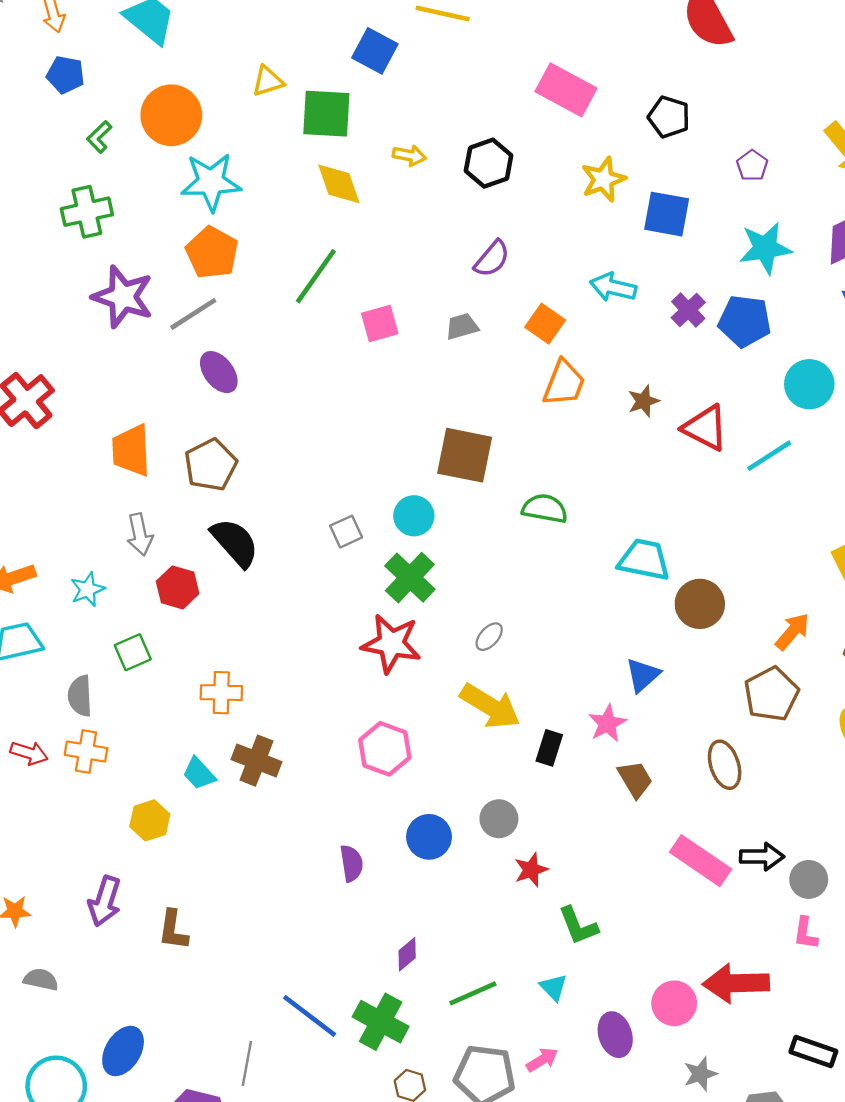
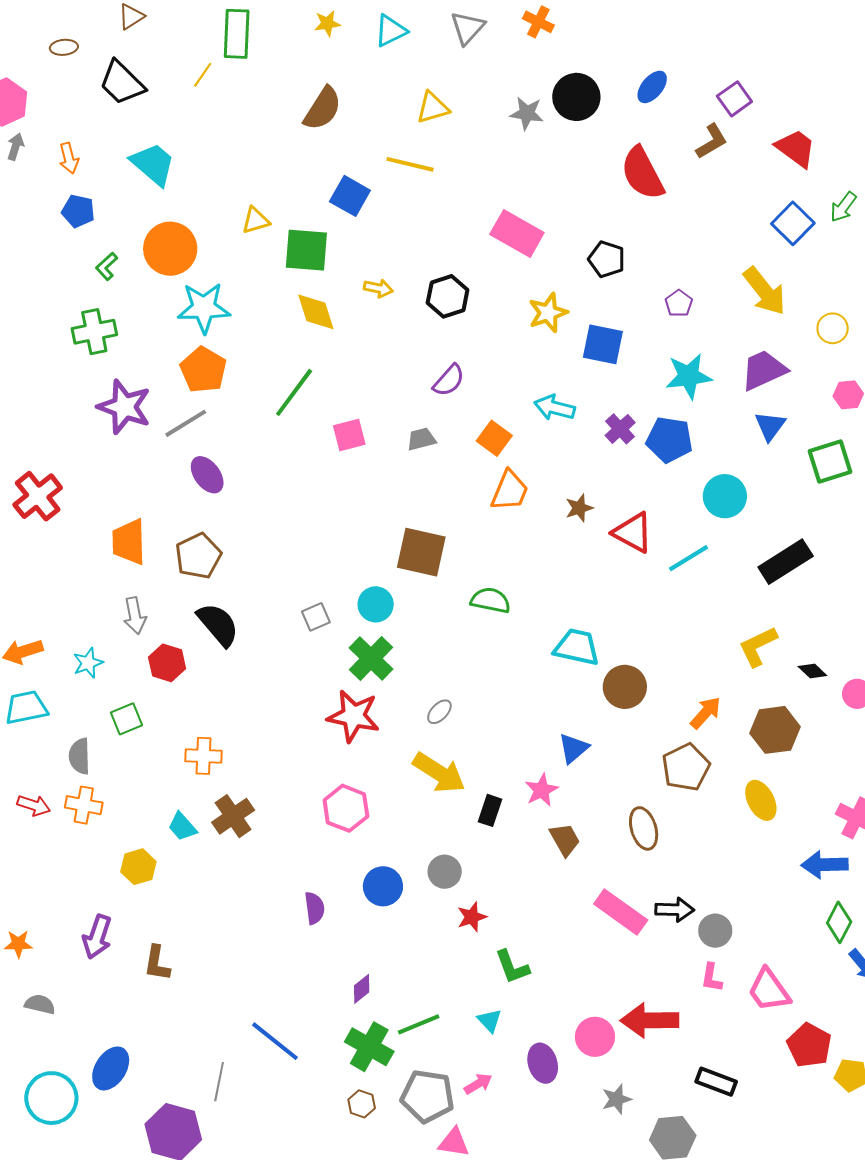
brown cross: (257, 761) -> (233, 816), turned 33
green cross: (381, 1022) -> (369, 1047), moved

